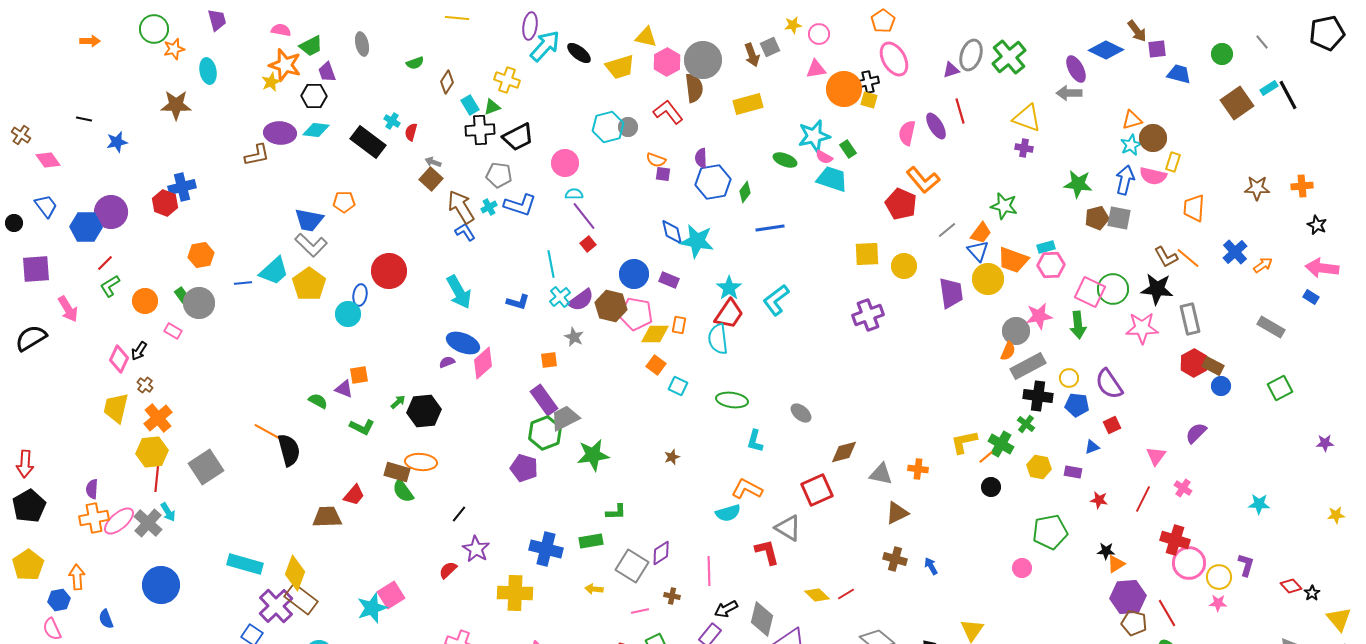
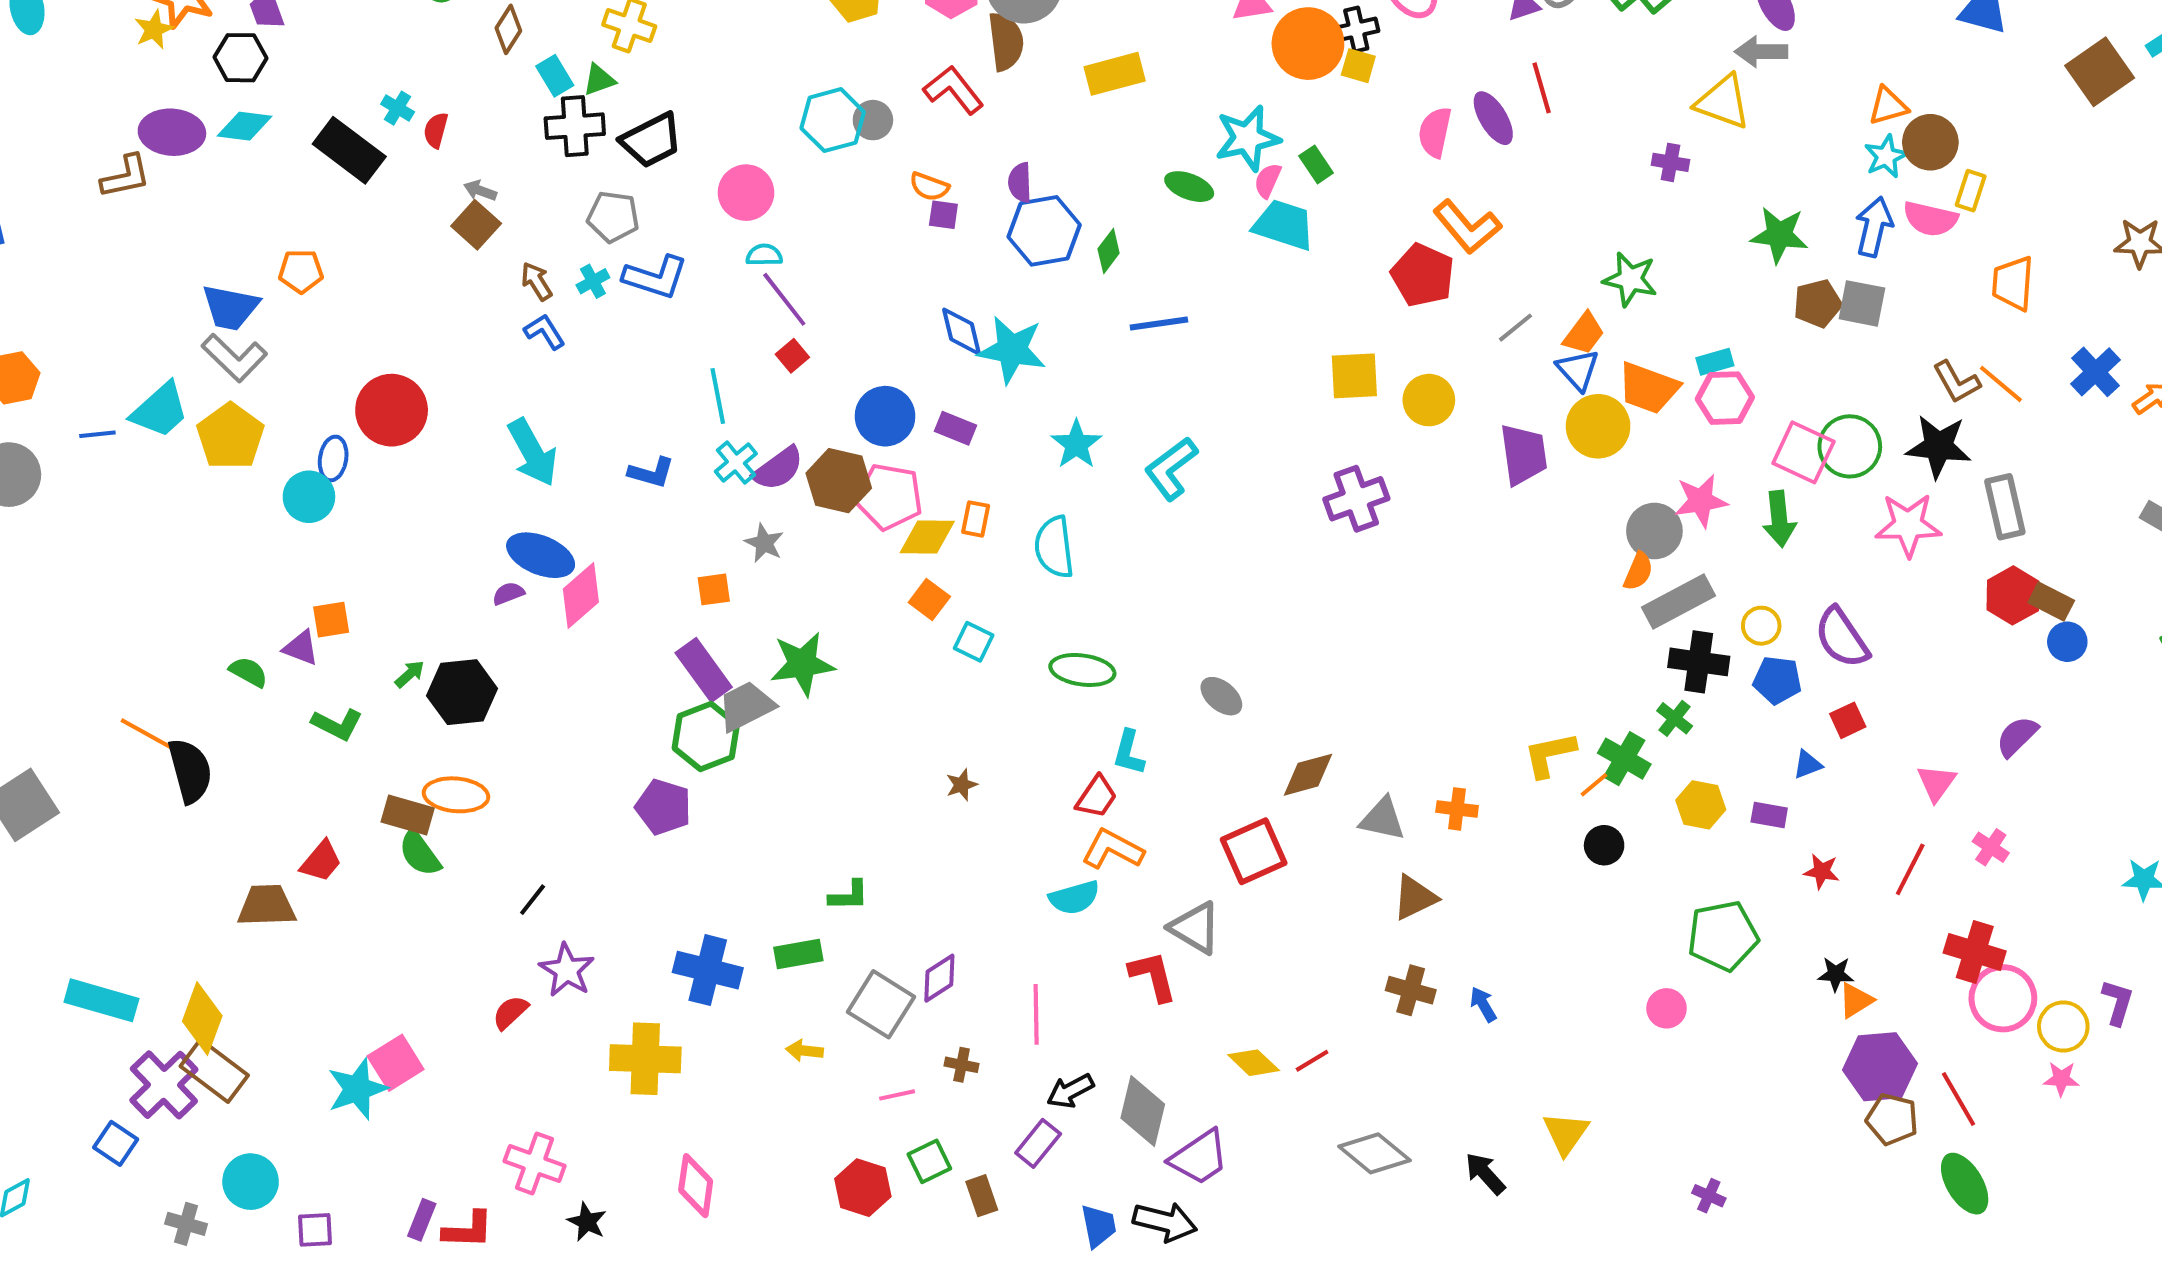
yellow triangle: (1027, 118) -> (1723, 102), moved
pink semicircle: (824, 157) -> (1268, 181), turned 84
brown arrow: (461, 207) -> (537, 281), size x0.6
red trapezoid: (729, 314) -> (1096, 797), moved, size x0.7
green star: (593, 455) -> (802, 664), moved

